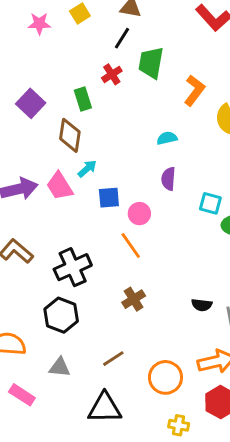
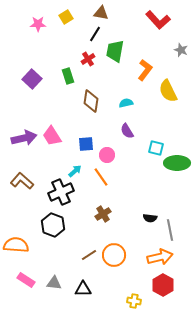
brown diamond: (70, 135) -> (91, 101), moved
cyan arrow: (87, 169) -> (75, 171), moved
purple semicircle: (168, 179) -> (127, 131), turned -35
gray triangle: (60, 367) -> (54, 283), moved
orange circle: (165, 377) -> (114, 255), moved
black triangle: (105, 408) -> (83, 289), size x0.7

